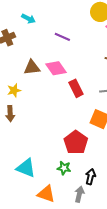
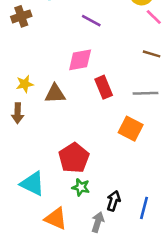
brown triangle: (32, 67) -> (55, 94), moved
pink diamond: (56, 68) -> (80, 60), turned -70
red pentagon: (76, 142) -> (74, 158), moved

